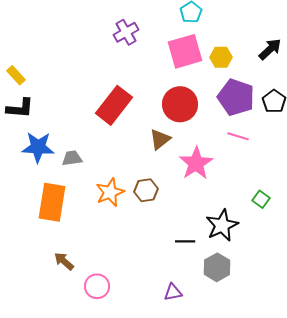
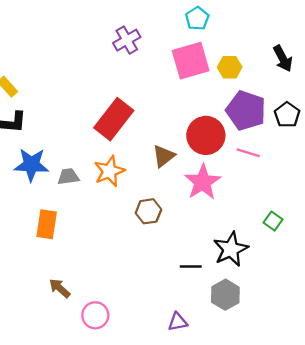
black arrow: (270, 49) -> (283, 59), turned 105
red circle: (180, 104) -> (206, 135), moved
orange star: (110, 192) -> (109, 171), moved
orange rectangle: (52, 202) -> (47, 224), size x0.7

